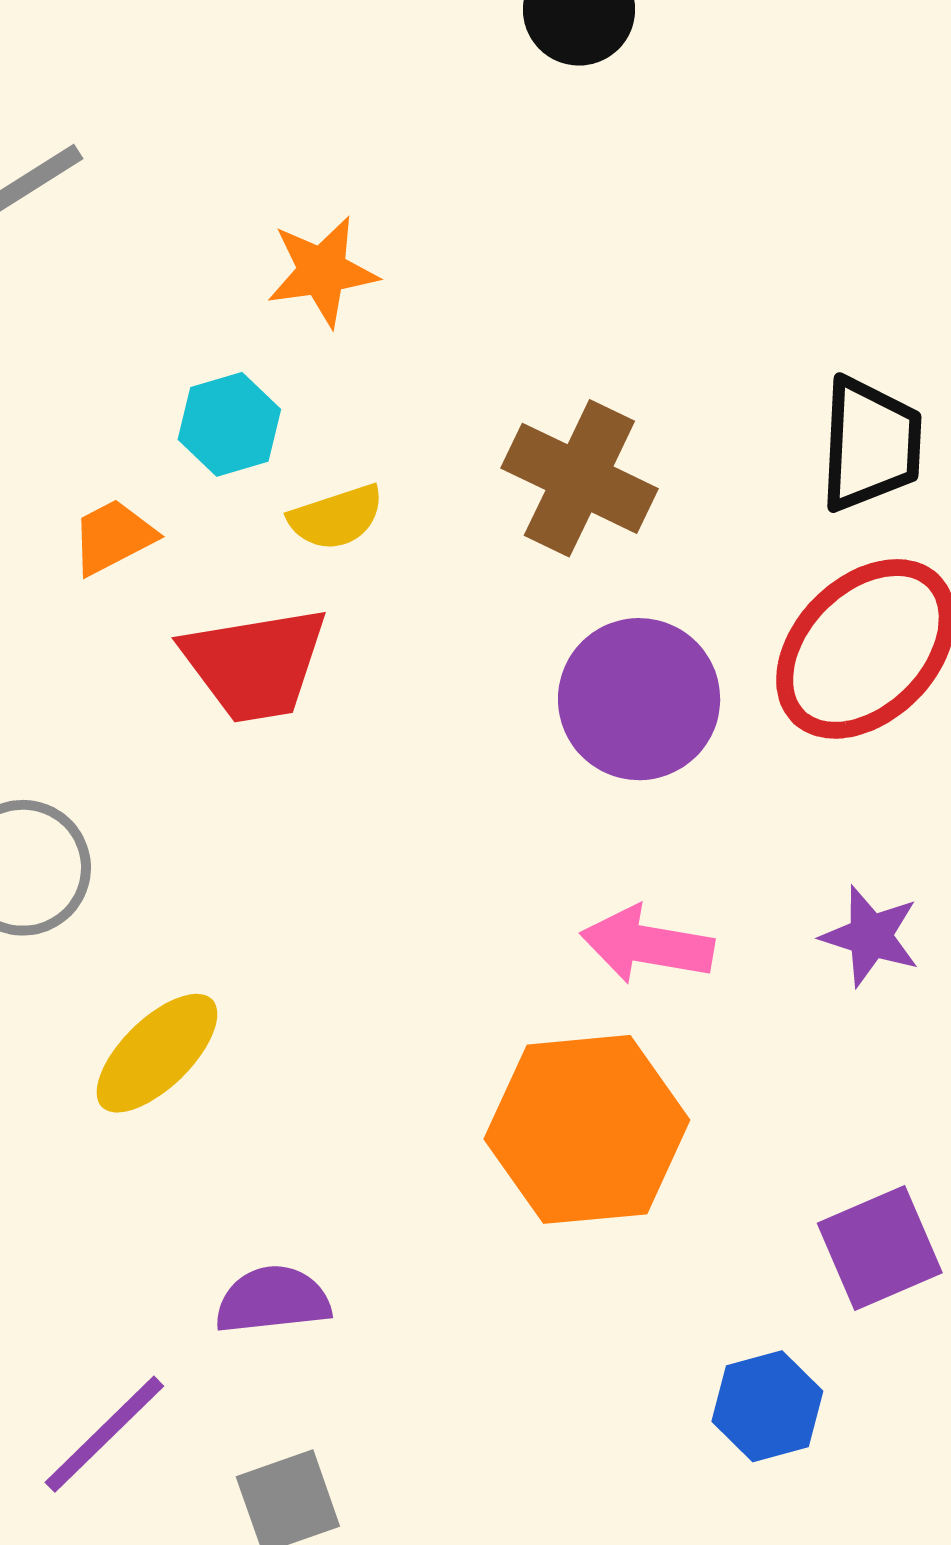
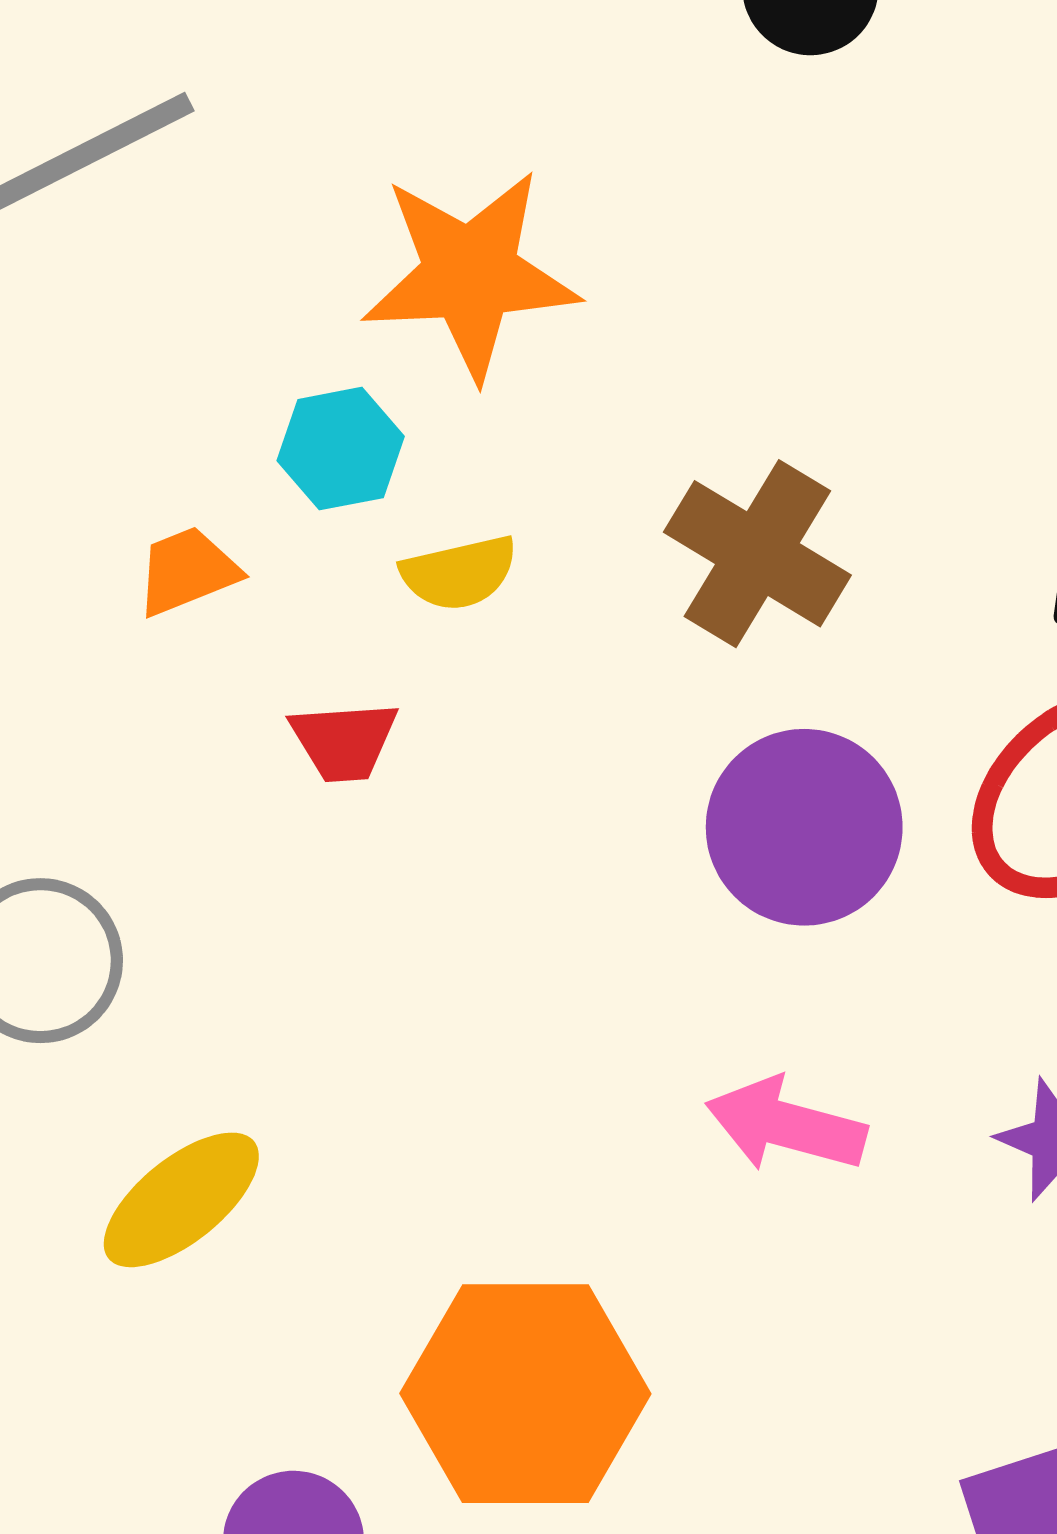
orange star: (322, 271) -> (470, 274), size x1.6
red trapezoid: (255, 664) -> (344, 741), size x0.6
orange hexagon: (587, 1129) -> (525, 1394), moved

